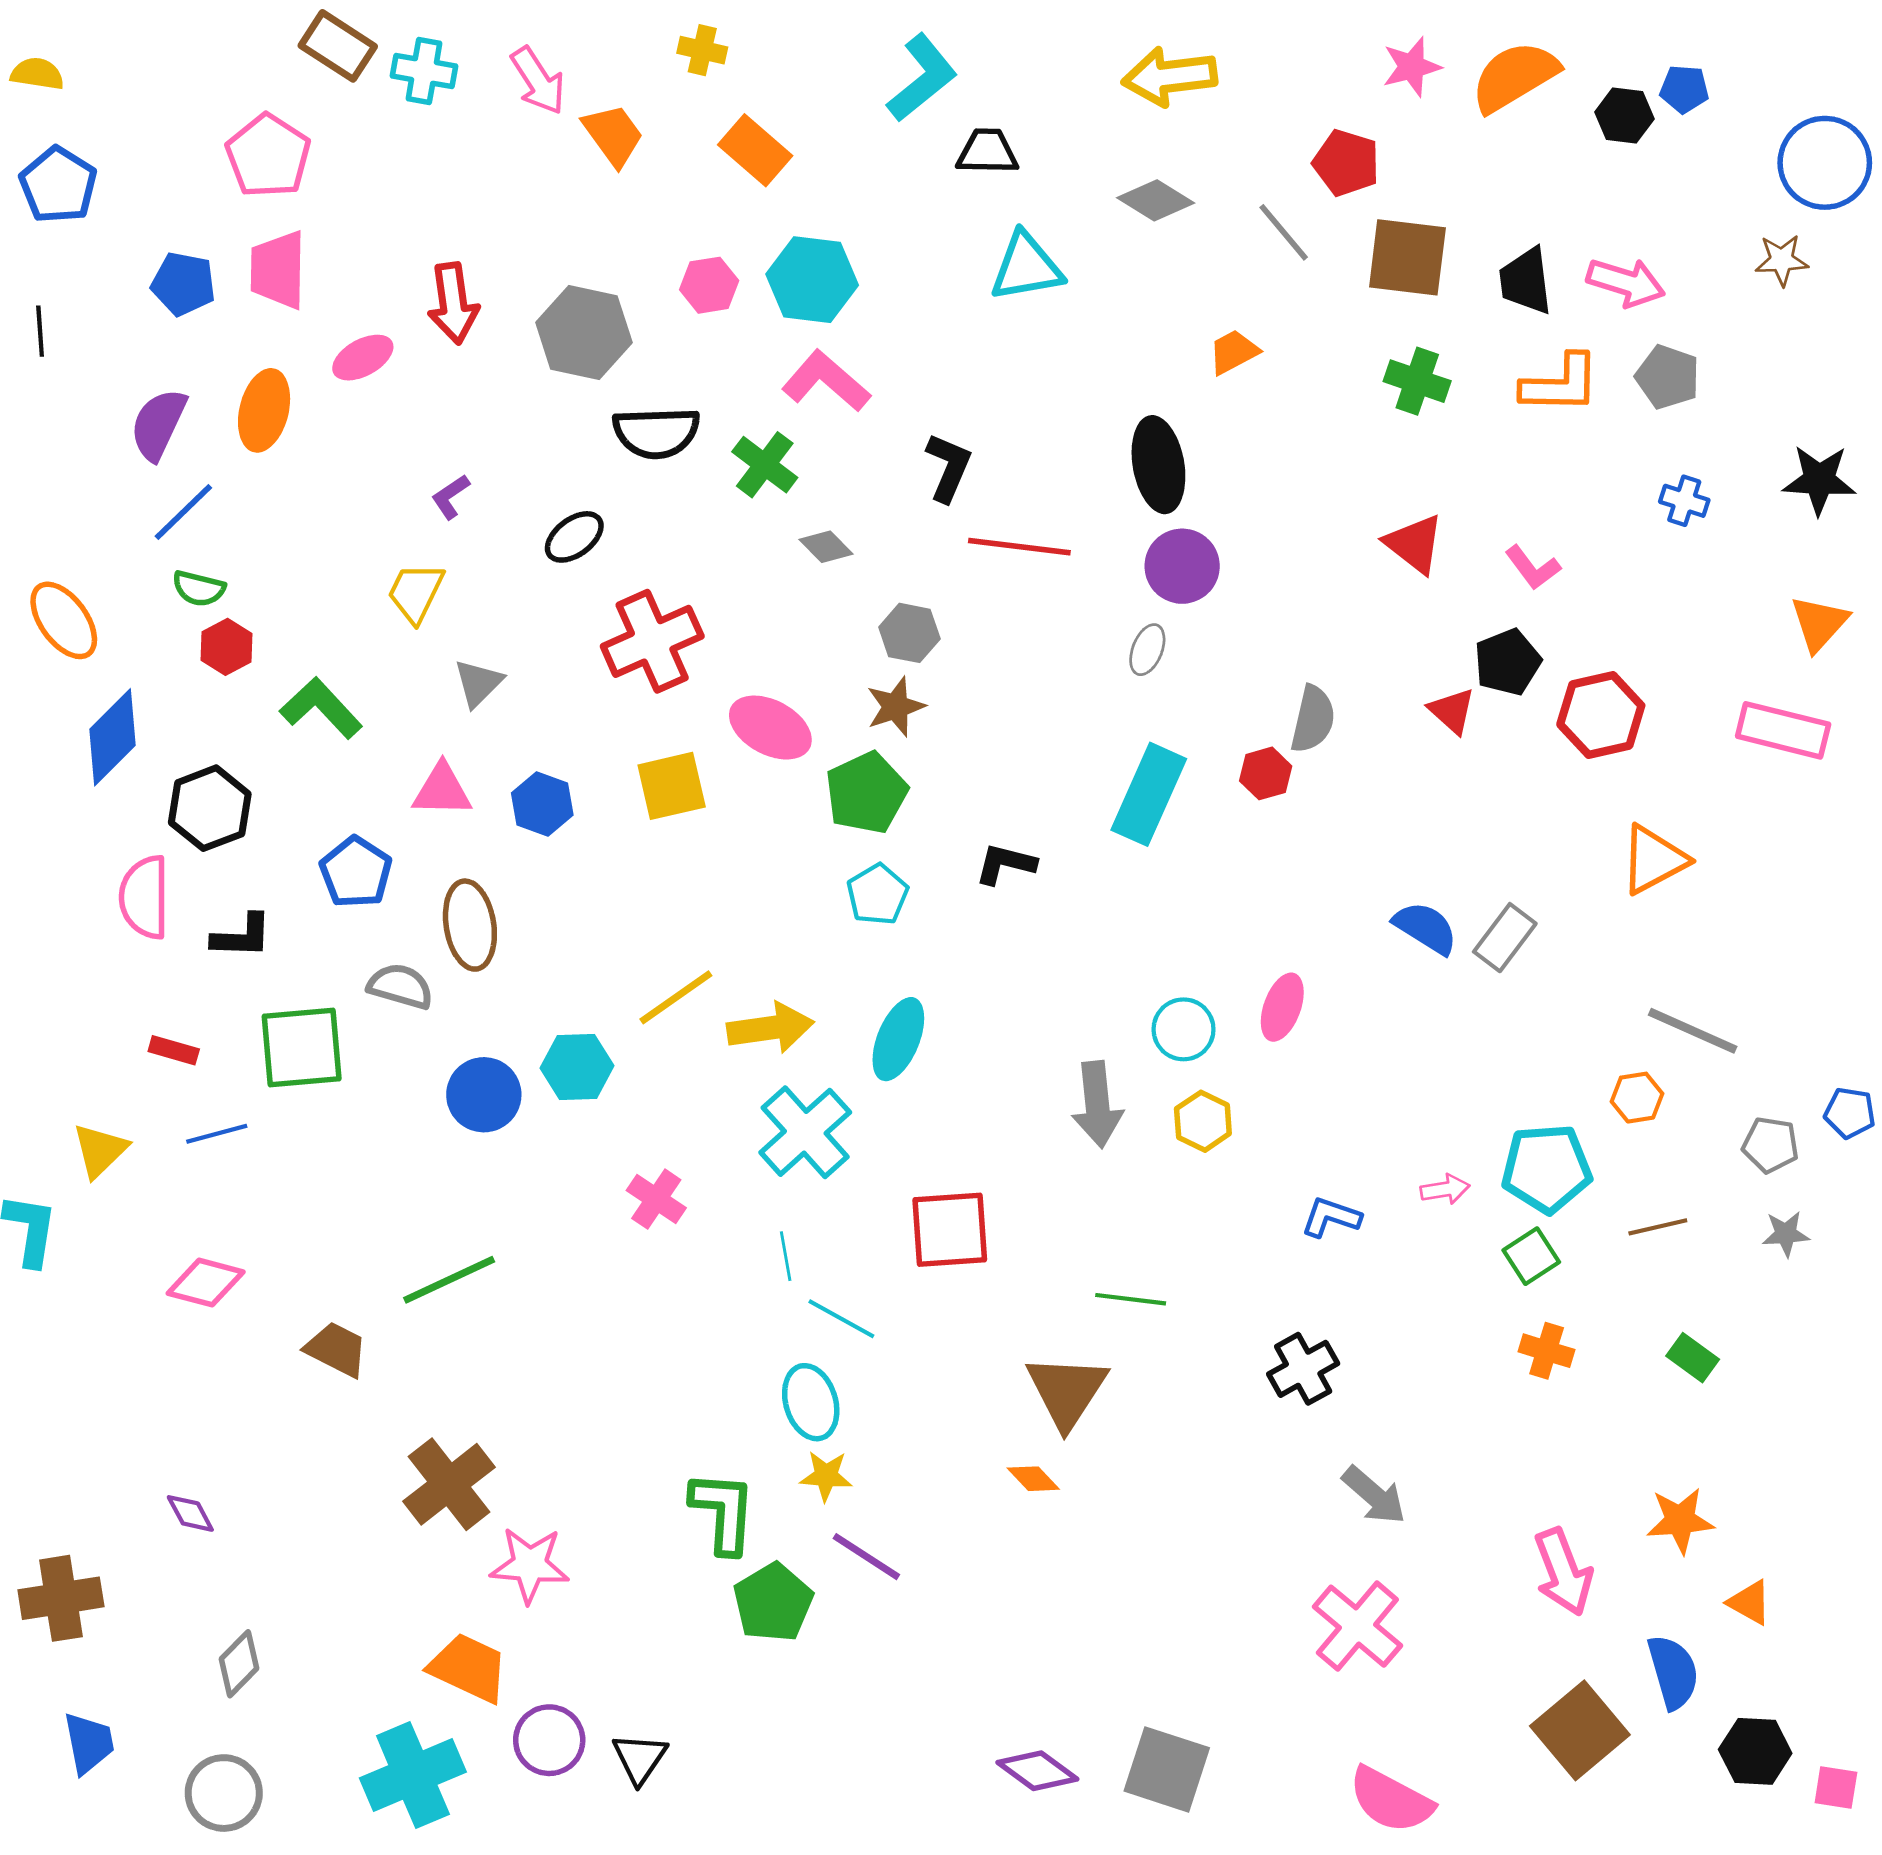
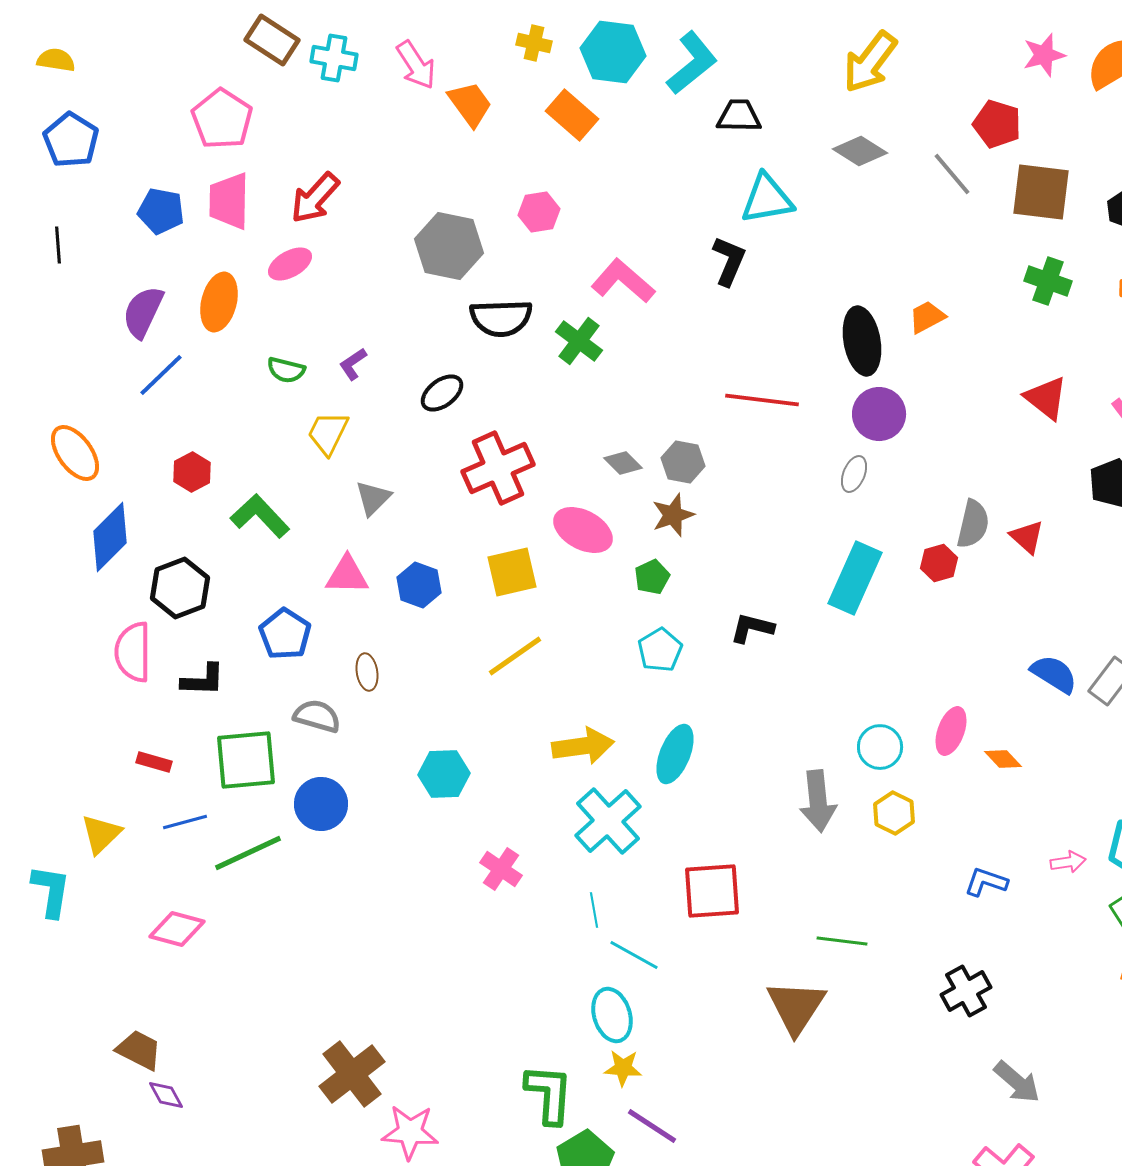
yellow arrow: (1170, 77) -> (870, 62), turned -46
cyan hexagon: (812, 280) -> (613, 52), moved
red arrow: (453, 303) -> (315, 198), moved, turned 50
orange trapezoid: (1234, 352) -> (927, 317), moved
black L-shape: (948, 467) -> (729, 261), moved
gray diamond: (826, 547) -> (623, 463), moved
green semicircle: (199, 588) -> (286, 370), moved
red triangle: (1452, 711) -> (1027, 537), moved
green pentagon: (866, 793) -> (652, 577), size x0.6
brown ellipse: (470, 925) -> (367, 672), size x0.6
yellow line: (676, 997) -> (515, 656), moved
blue circle: (484, 1095) -> (321, 804), moved
green line: (449, 1280) -> (248, 853), moved
brown trapezoid: (336, 1349) -> (139, 1050), moved
orange diamond: (1033, 1479) -> (1003, 759), moved

